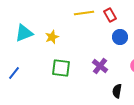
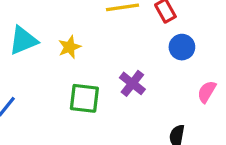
purple cross: (100, 66) -> (132, 83), moved

